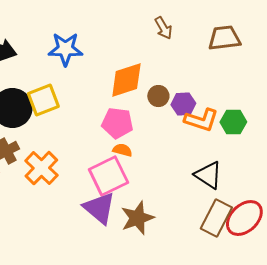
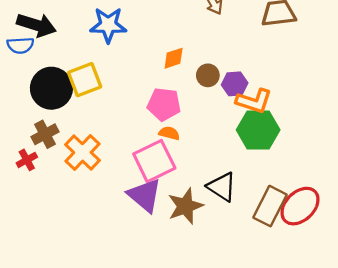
orange diamond: (126, 80) -> (174, 58), size x0.6
green hexagon: (233, 122) -> (258, 130), moved, size x1.5
black triangle: (208, 175) -> (222, 187), moved

